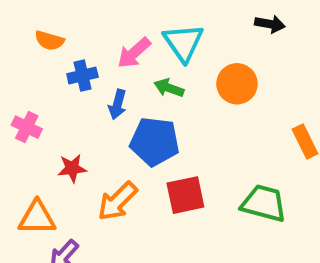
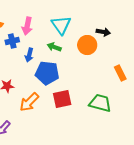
black arrow: (270, 24) -> (103, 32), moved
pink arrow: (134, 53) -> (27, 26), moved, turned -36

